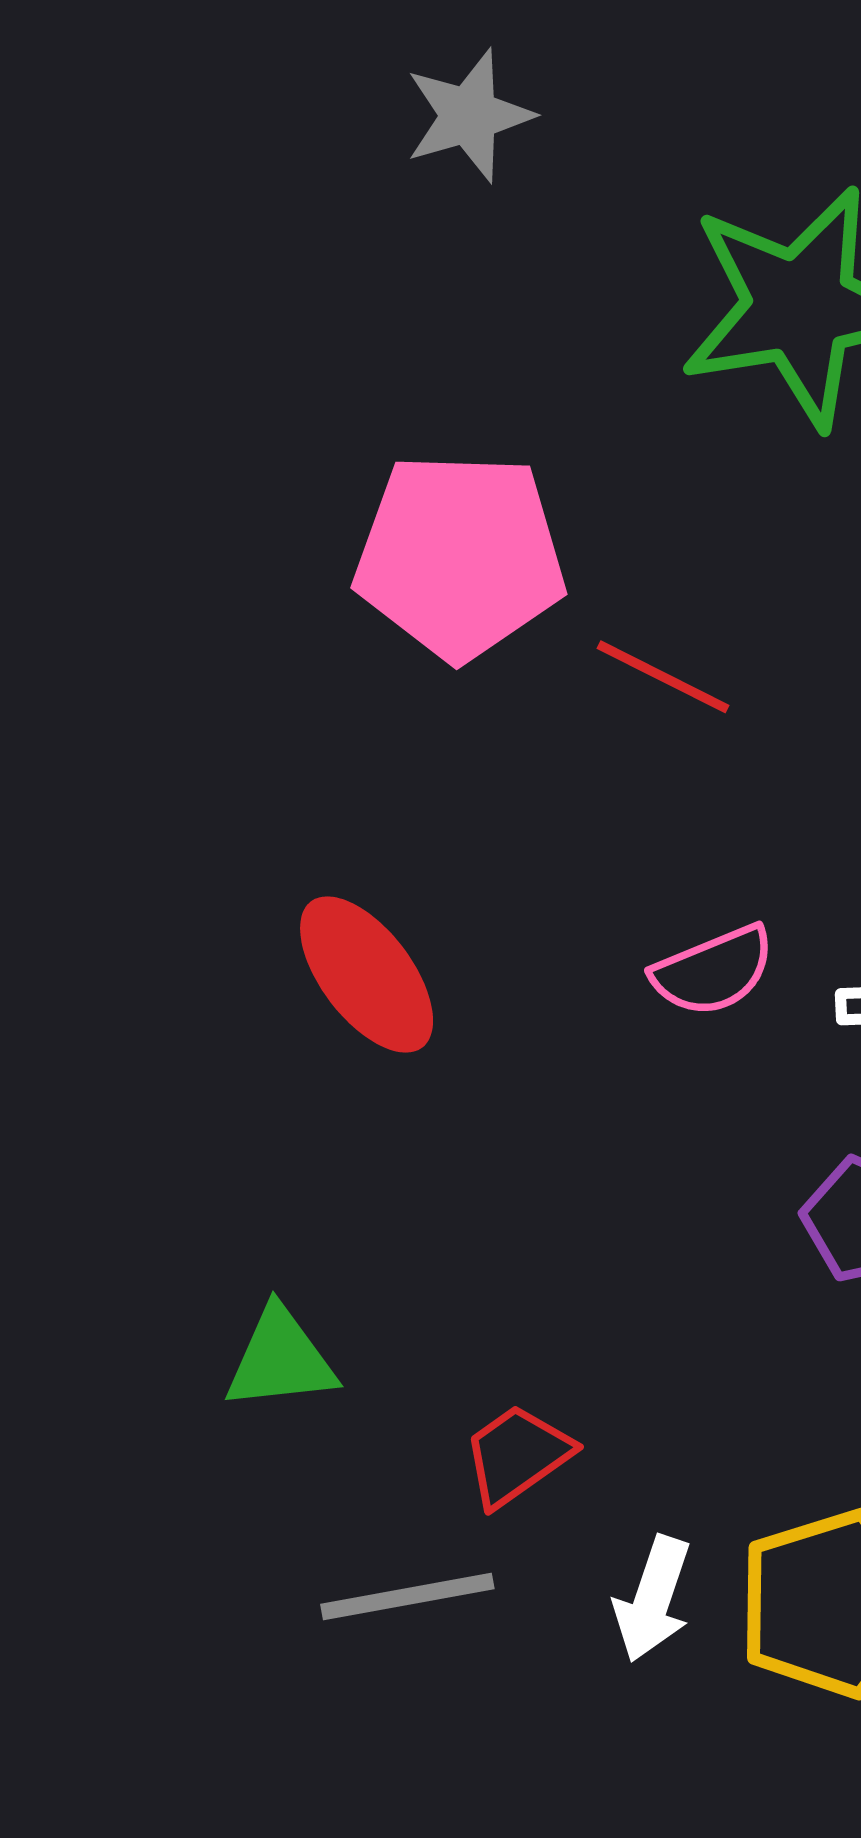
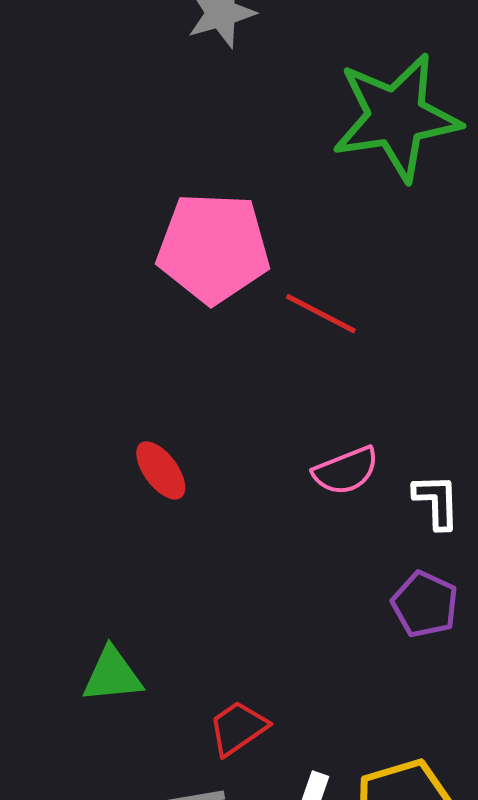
red ellipse: (367, 975) -> (161, 470), size x0.7

